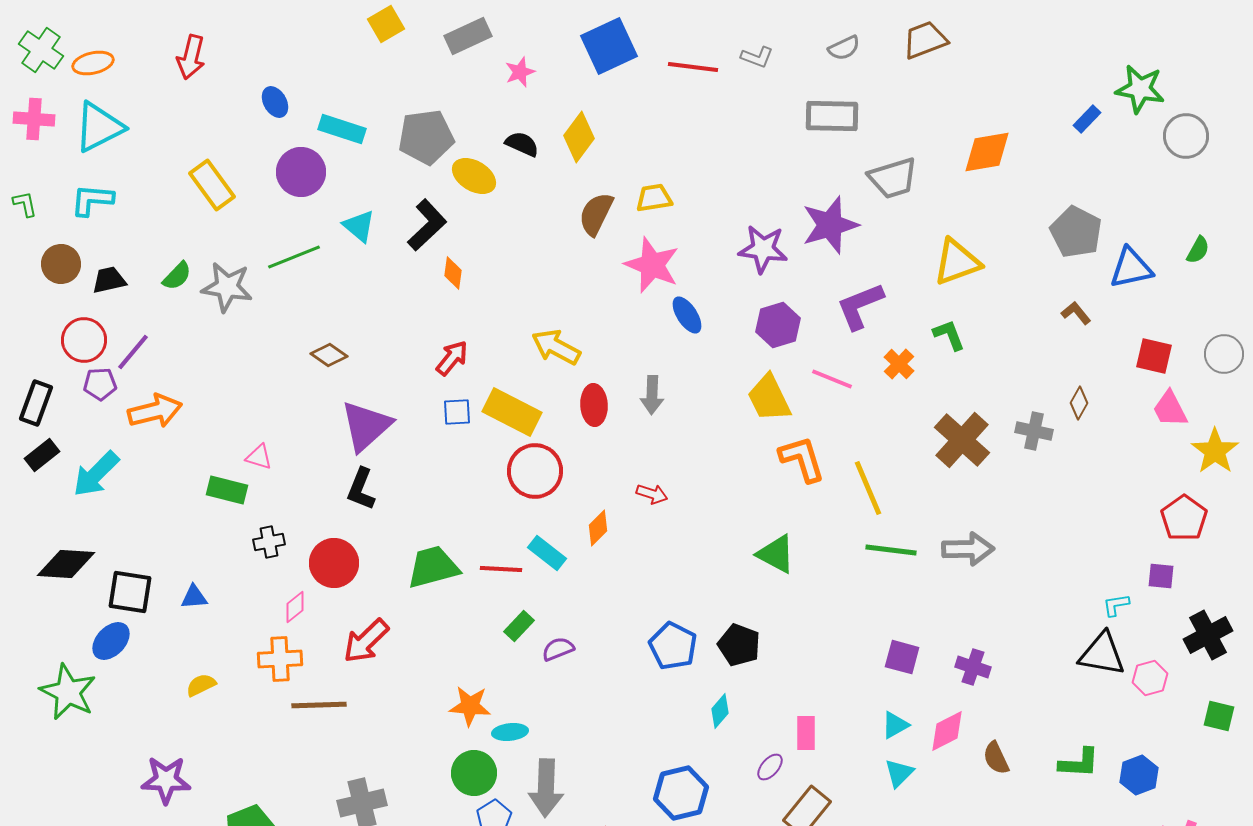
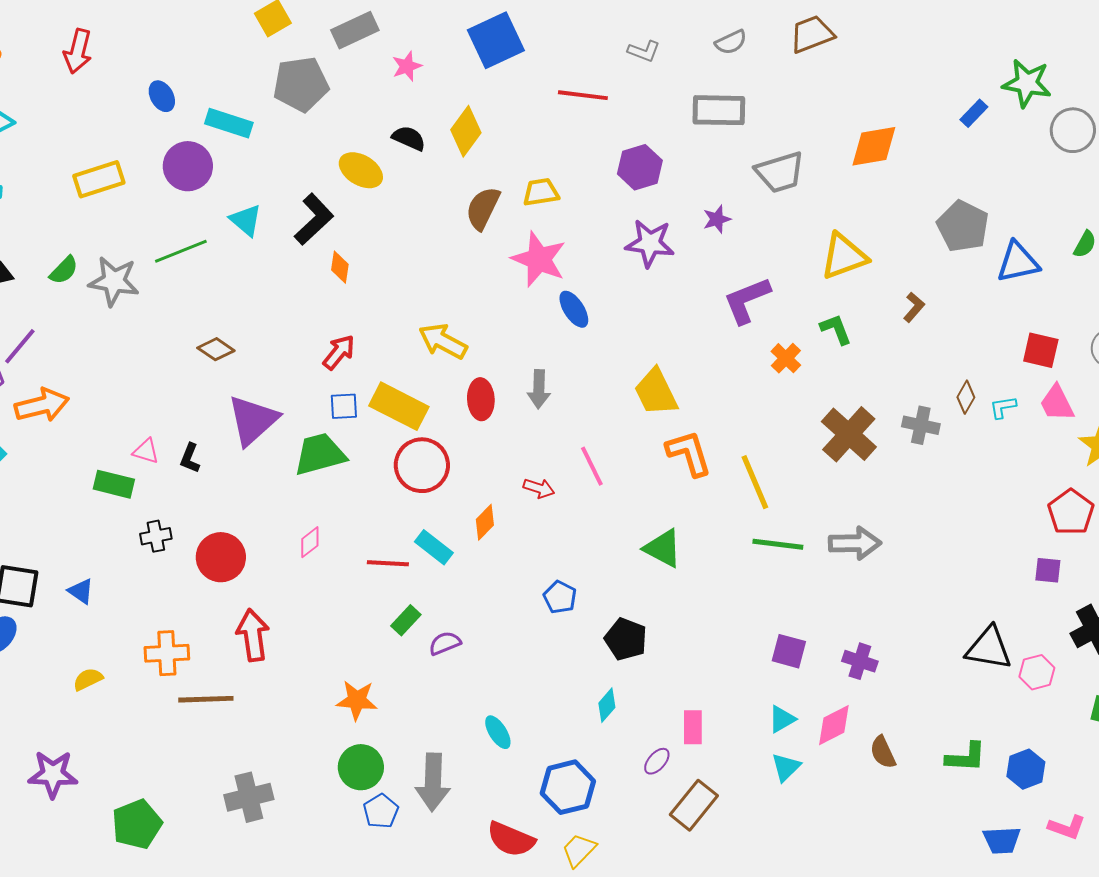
red line: (693, 67) -> (583, 95), moved
gray pentagon: (426, 137) -> (301, 84), moved
yellow rectangle: (212, 185) -> (99, 179), turned -72
purple star: (830, 225) -> (717, 219), size x0.5
brown L-shape: (1076, 313) -> (914, 307), moved, turned 80
purple hexagon: (778, 325) -> (640, 167), moved
pink line: (832, 379) -> (592, 466), moved, turned 42
black L-shape: (361, 489) -> (190, 458), moved, size x0.7
green trapezoid: (433, 567) -> (320, 454), moved
blue triangle: (194, 597) -> (81, 591), turned 40
cyan L-shape: (1116, 605) -> (1003, 407), moved
pink diamond: (295, 607) -> (310, 542), moved
red arrow: (366, 641) -> (253, 635), turned 126
blue pentagon: (673, 646) -> (560, 597), moved, size x0.7
cyan ellipse: (510, 732) -> (498, 732), moved, turned 64

